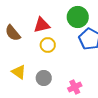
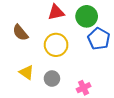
red triangle: (42, 25) -> (56, 12), moved
yellow circle: (48, 45) -> (56, 45), size x1.5

